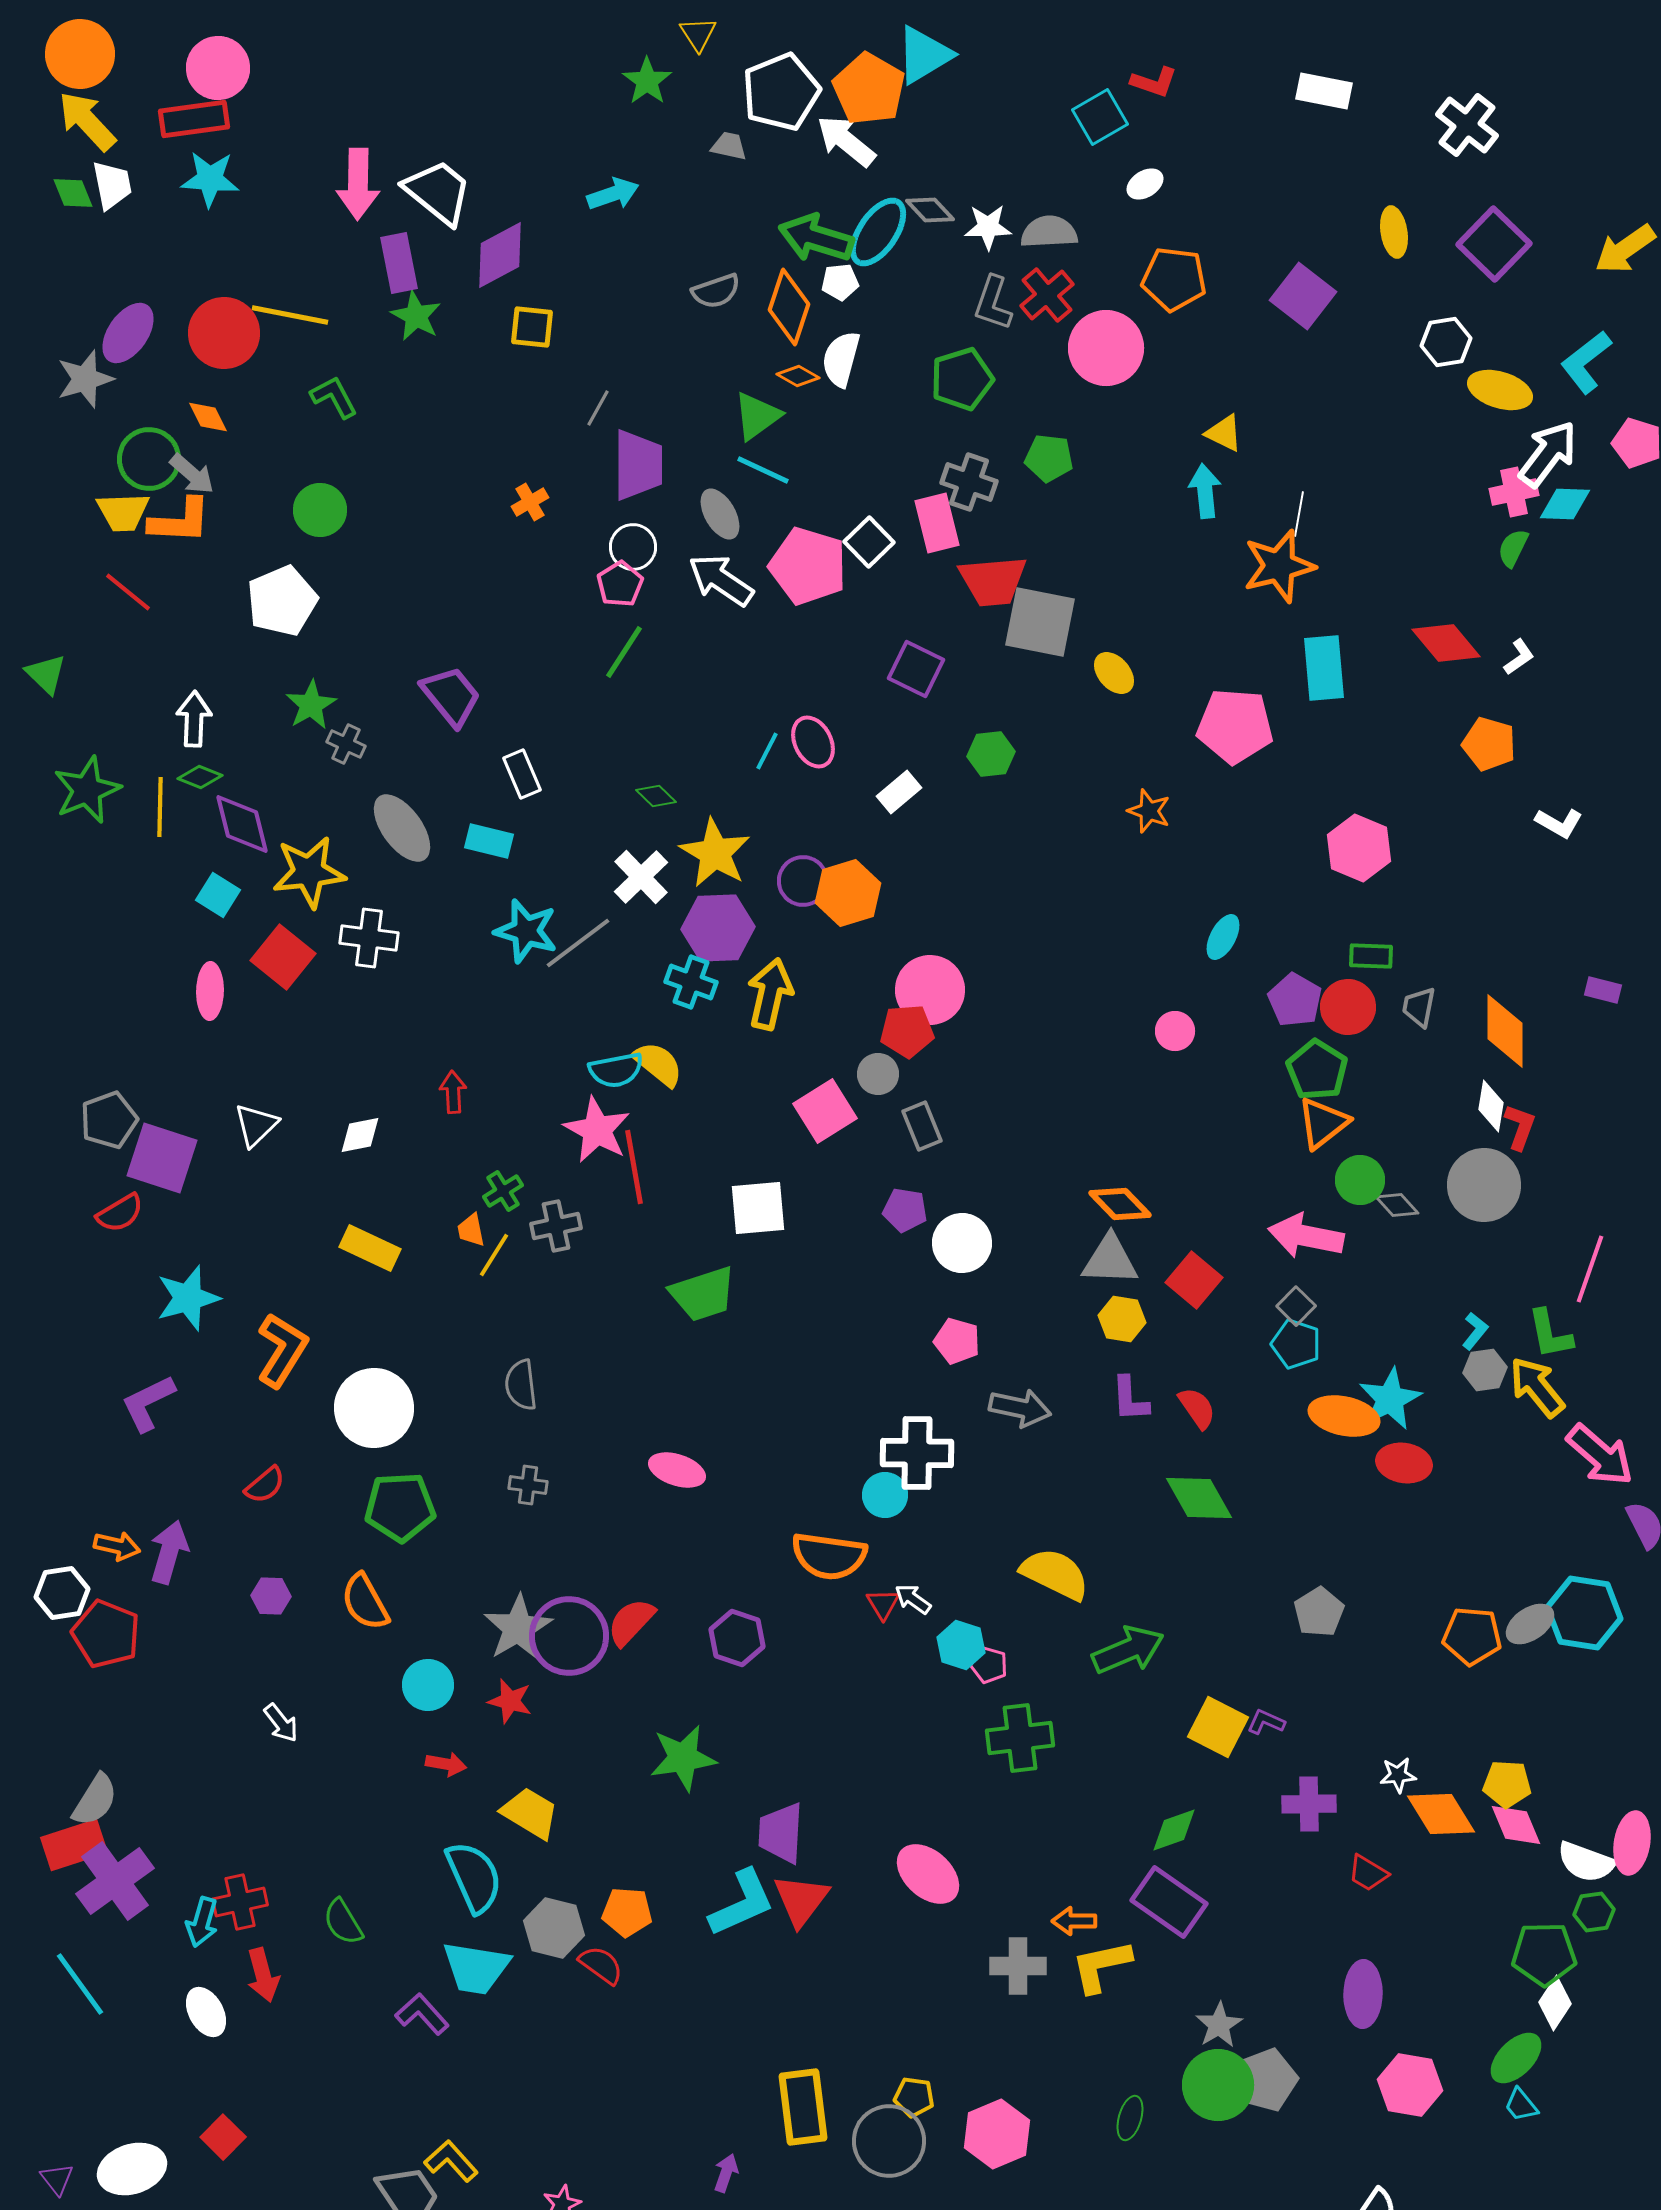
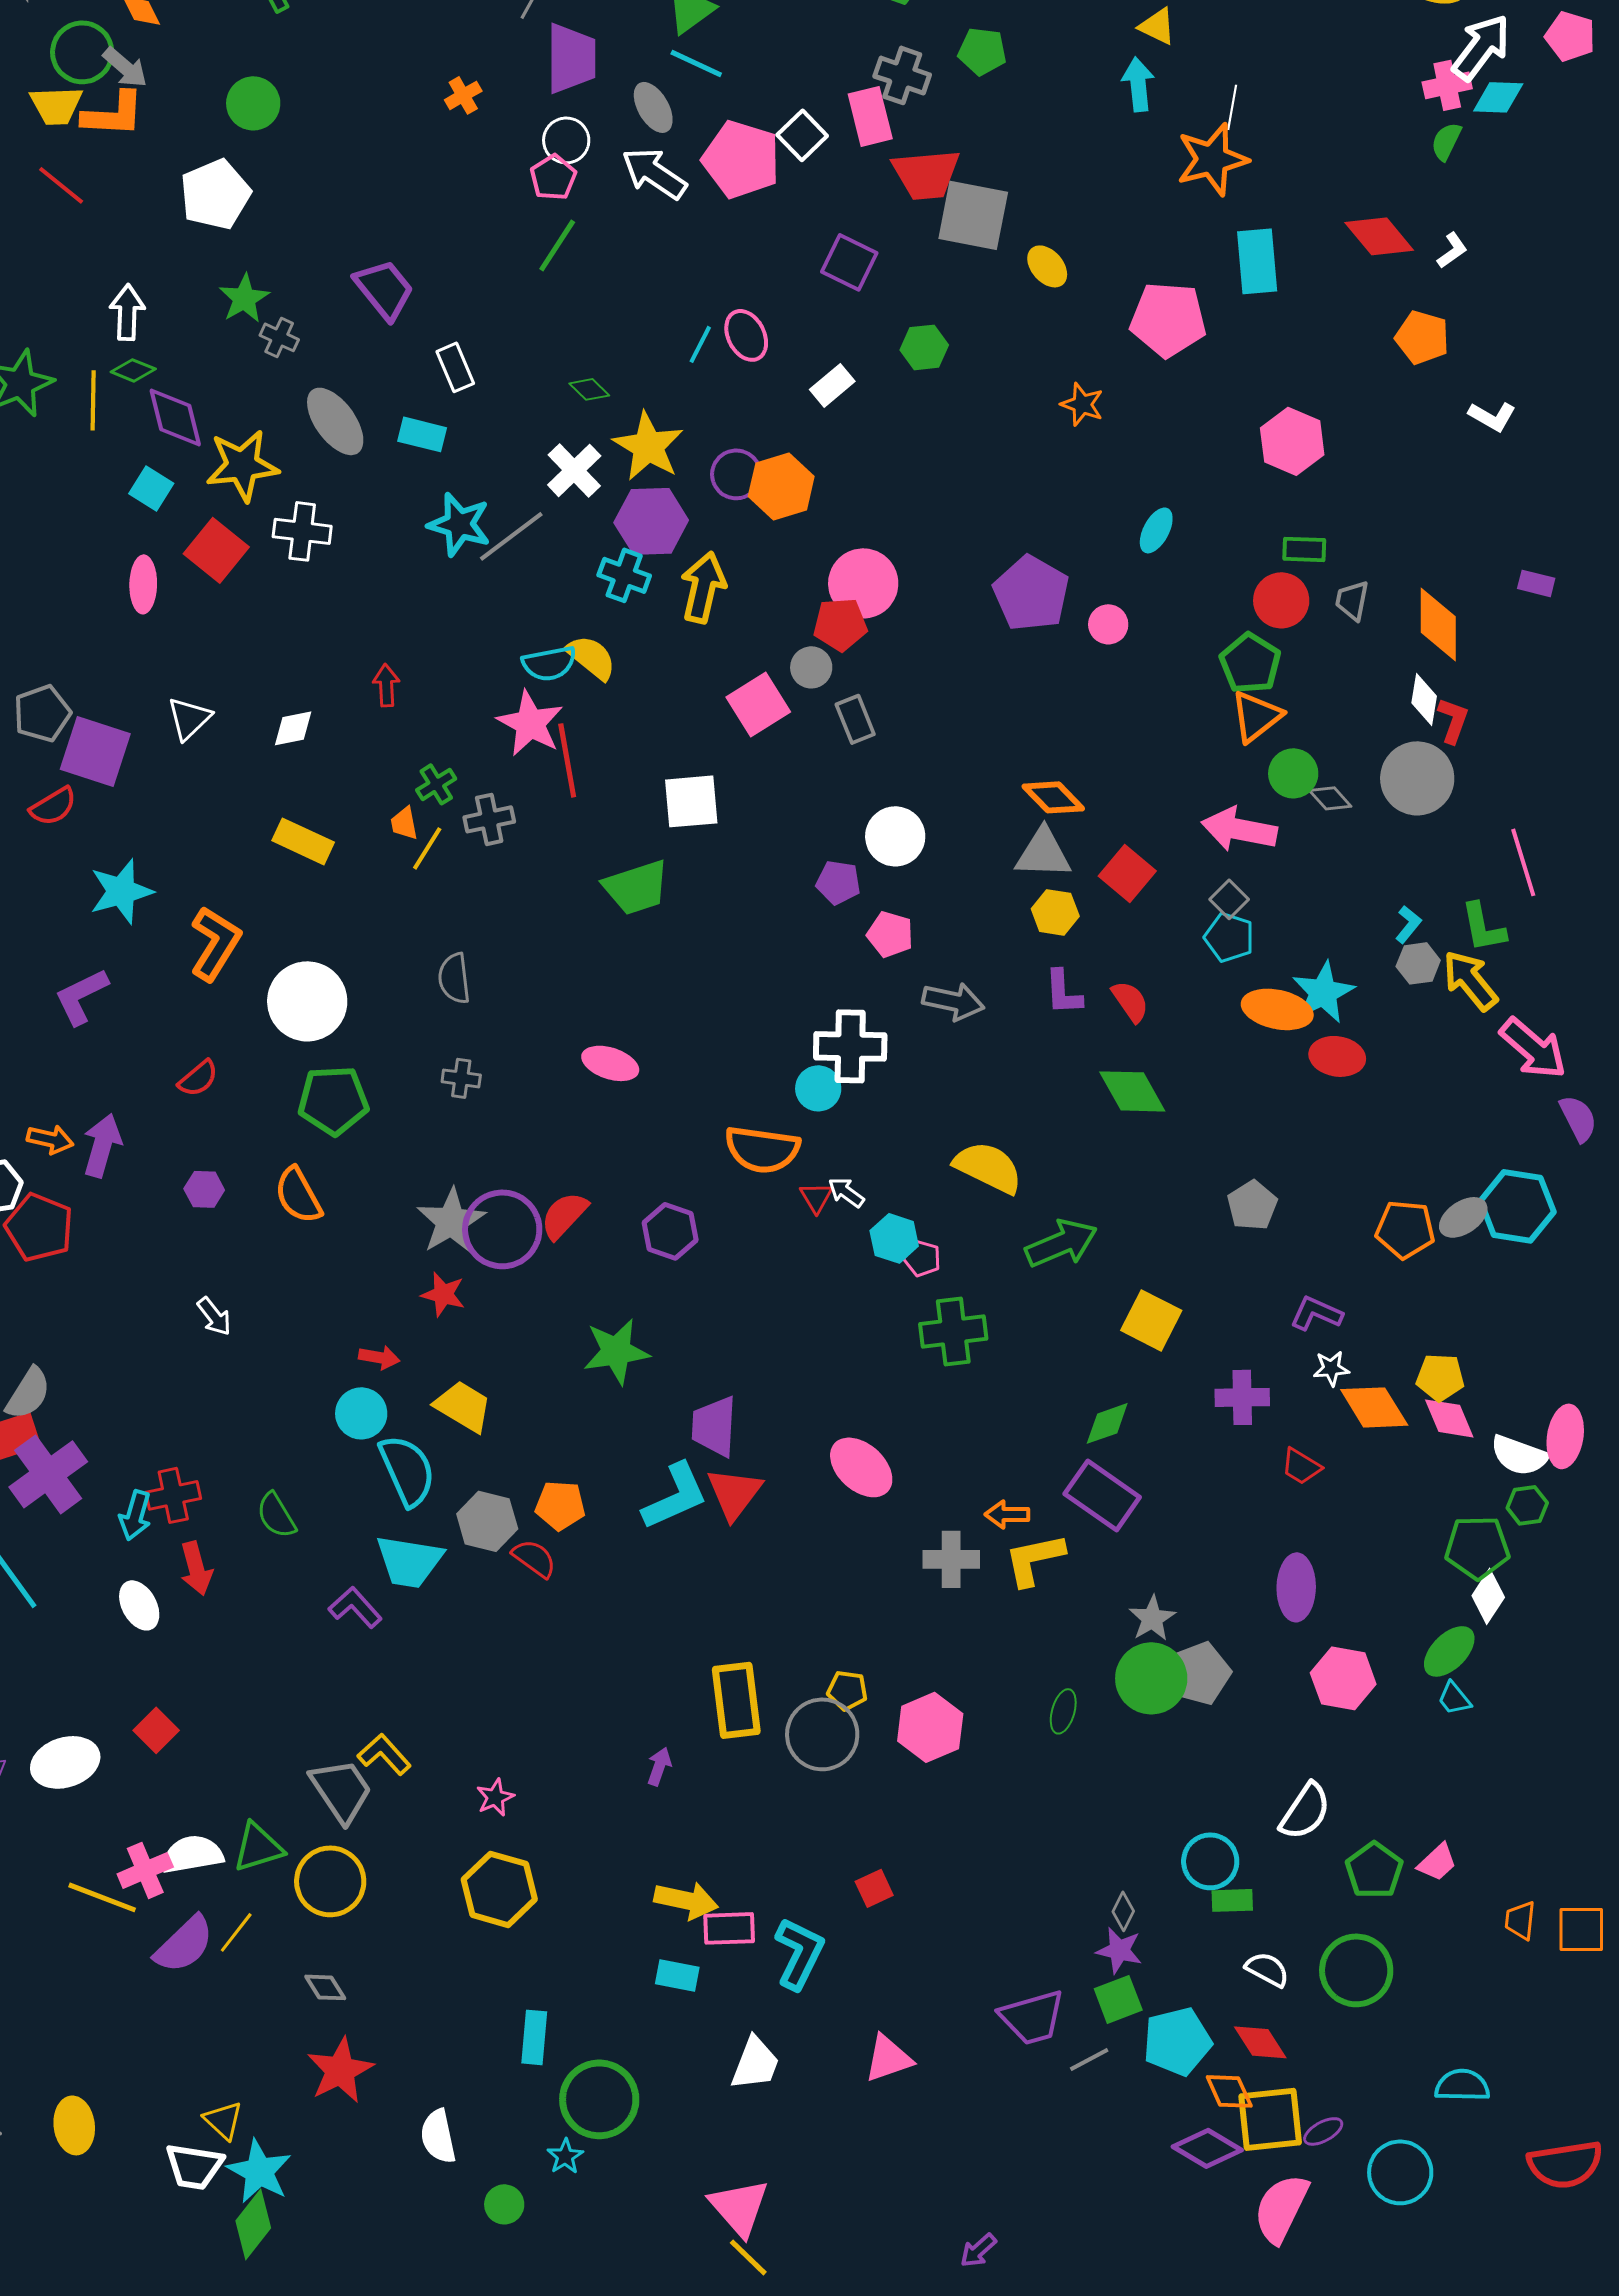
purple pentagon: (1295, 1000) -> (1031, 593), moved, size x1.4
purple pentagon: (905, 1210) -> (838, 882), moved
pink line: (1590, 1269) -> (1523, 862), turned -36
cyan circle: (428, 1685) -> (361, 1413), moved
purple L-shape: (1266, 1722) -> (1316, 1313), moved, size x1.4

